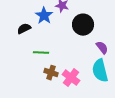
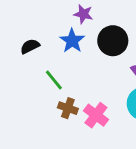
blue star: (44, 16) -> (72, 41), moved
green line: (41, 53) -> (54, 80), turned 49

